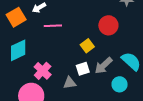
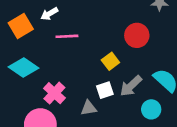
cyan diamond: (18, 50) -> (24, 67), turned 60

